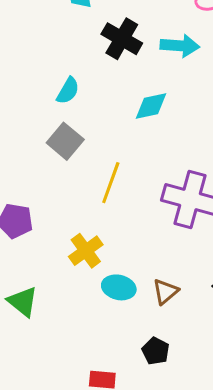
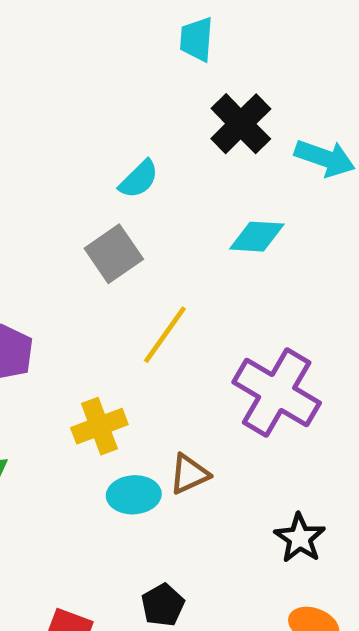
cyan ellipse: (119, 287) -> (134, 495), turned -32
brown triangle: (165, 292) -> (189, 474), moved

